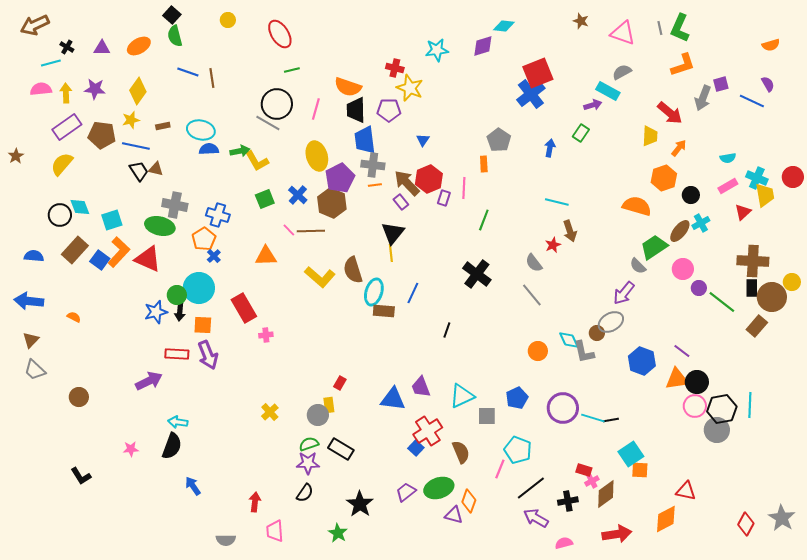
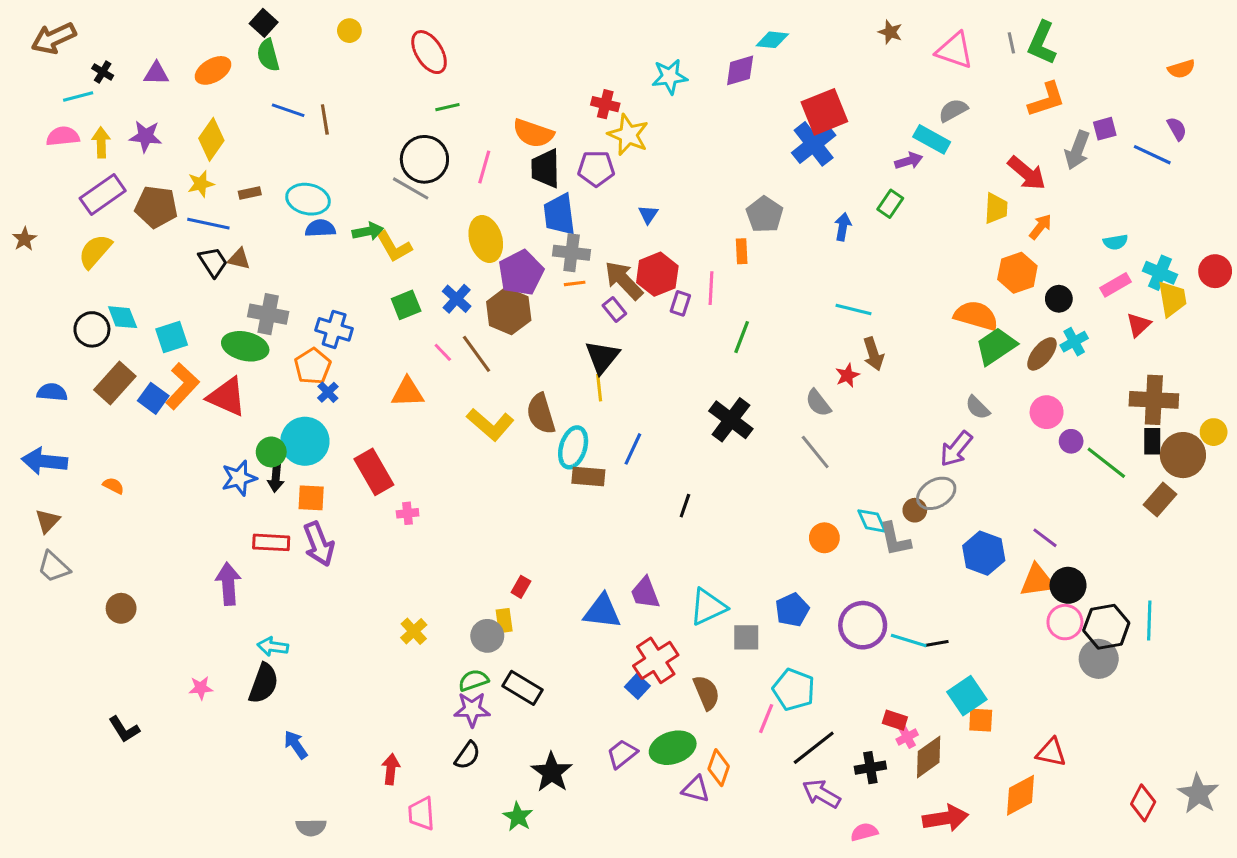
brown line: (311, 231) -> (477, 354), turned 56
green trapezoid: (654, 247) -> (996, 346), moved
purple arrow: (149, 381) -> (228, 584), turned -68
gray semicircle: (226, 540) -> (311, 827), moved

